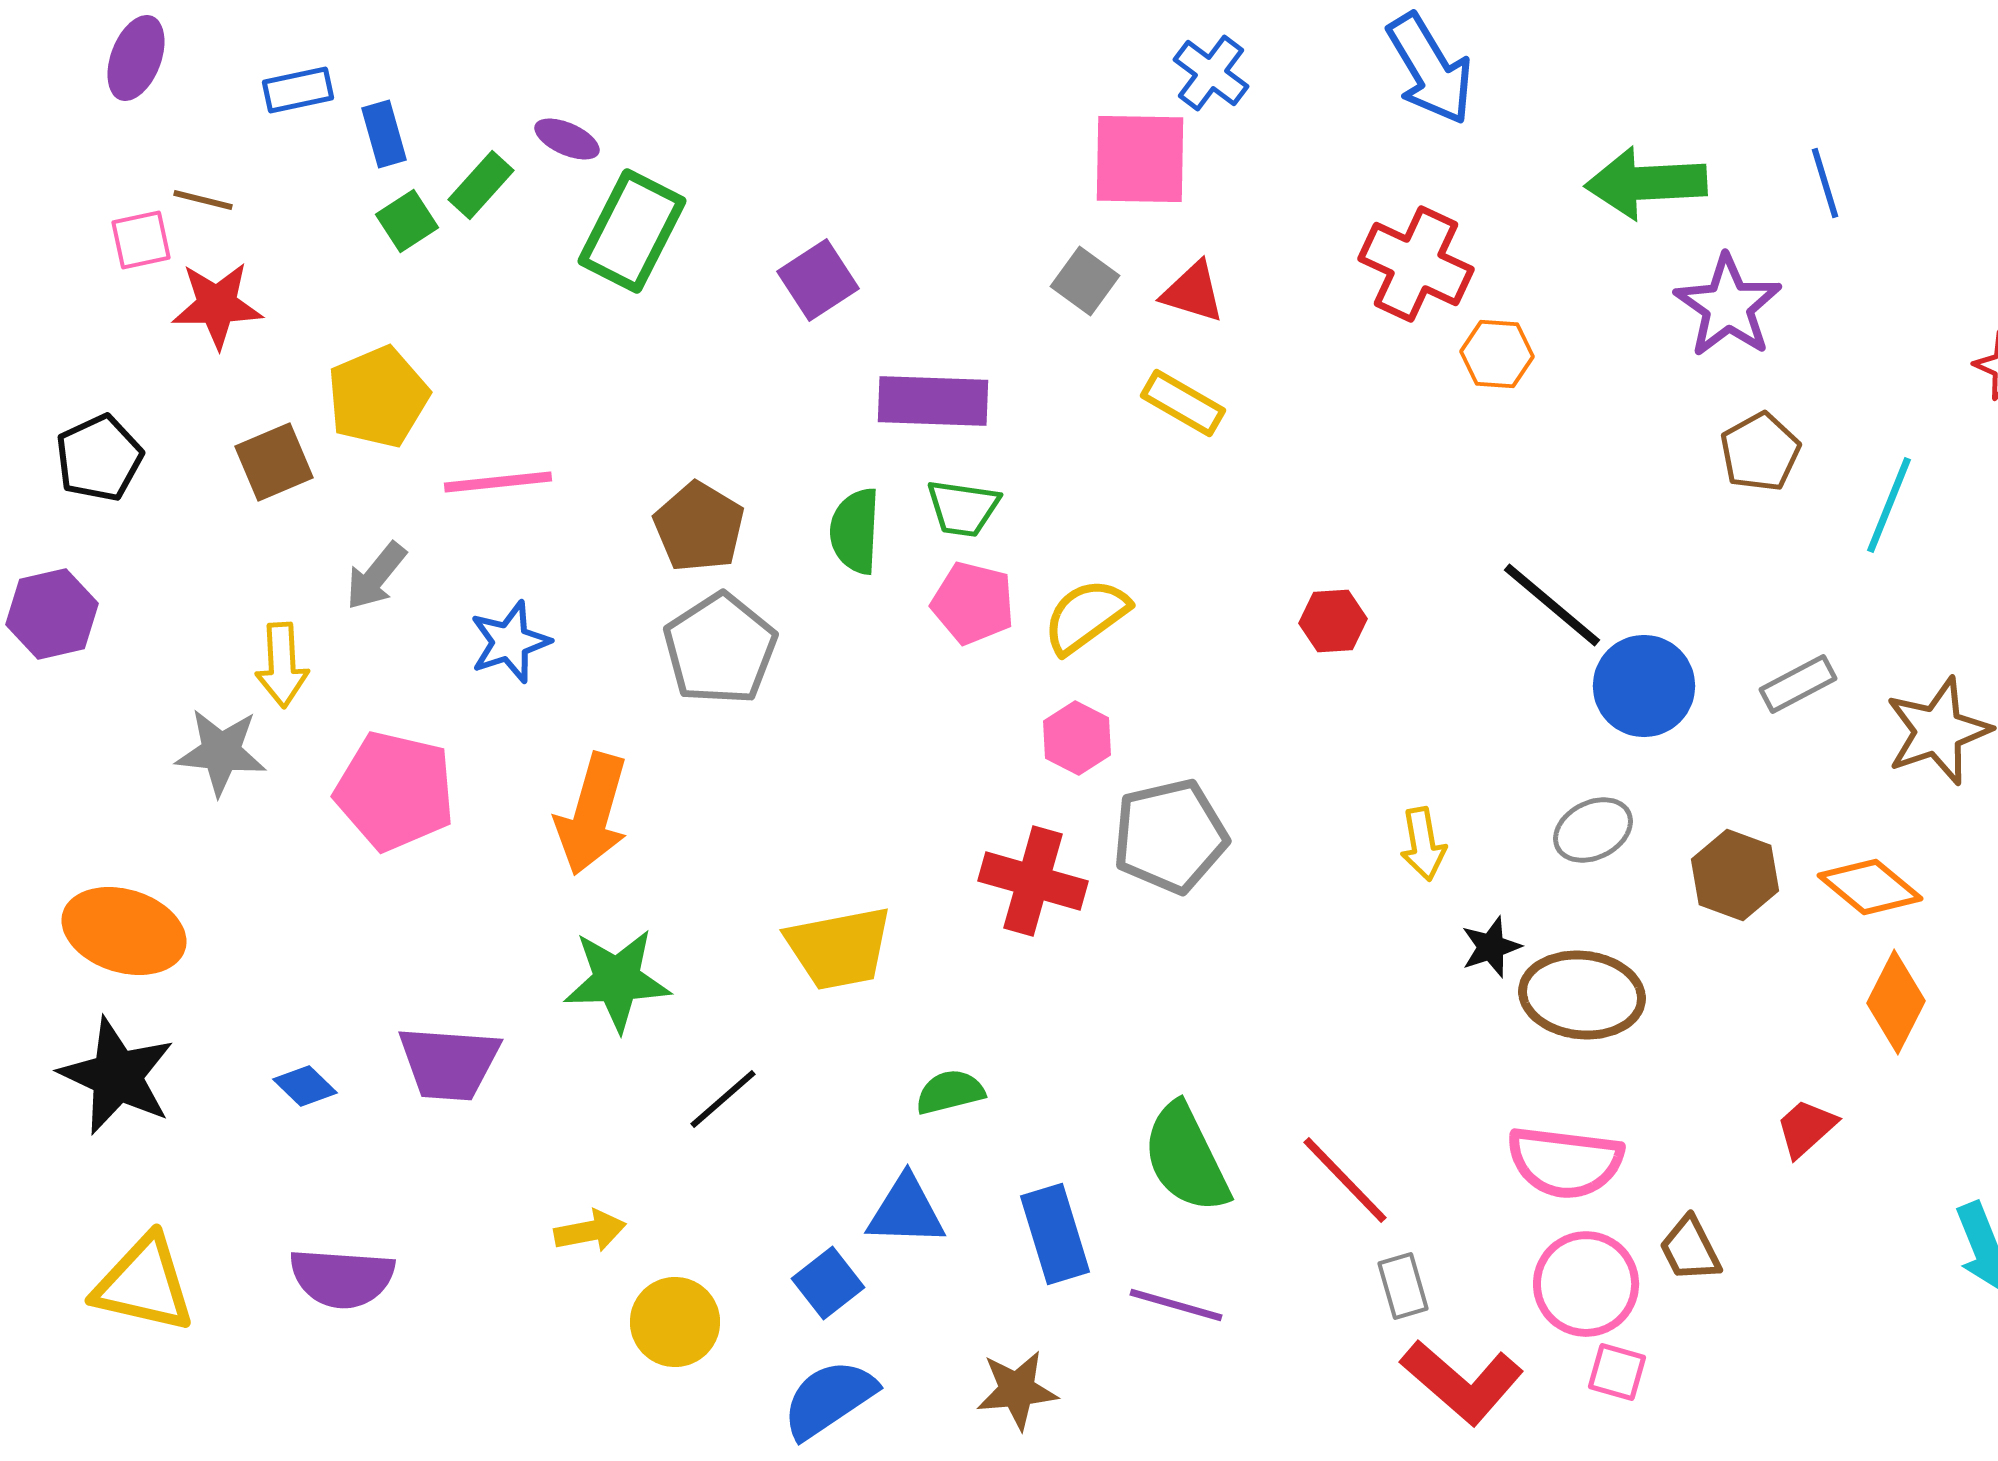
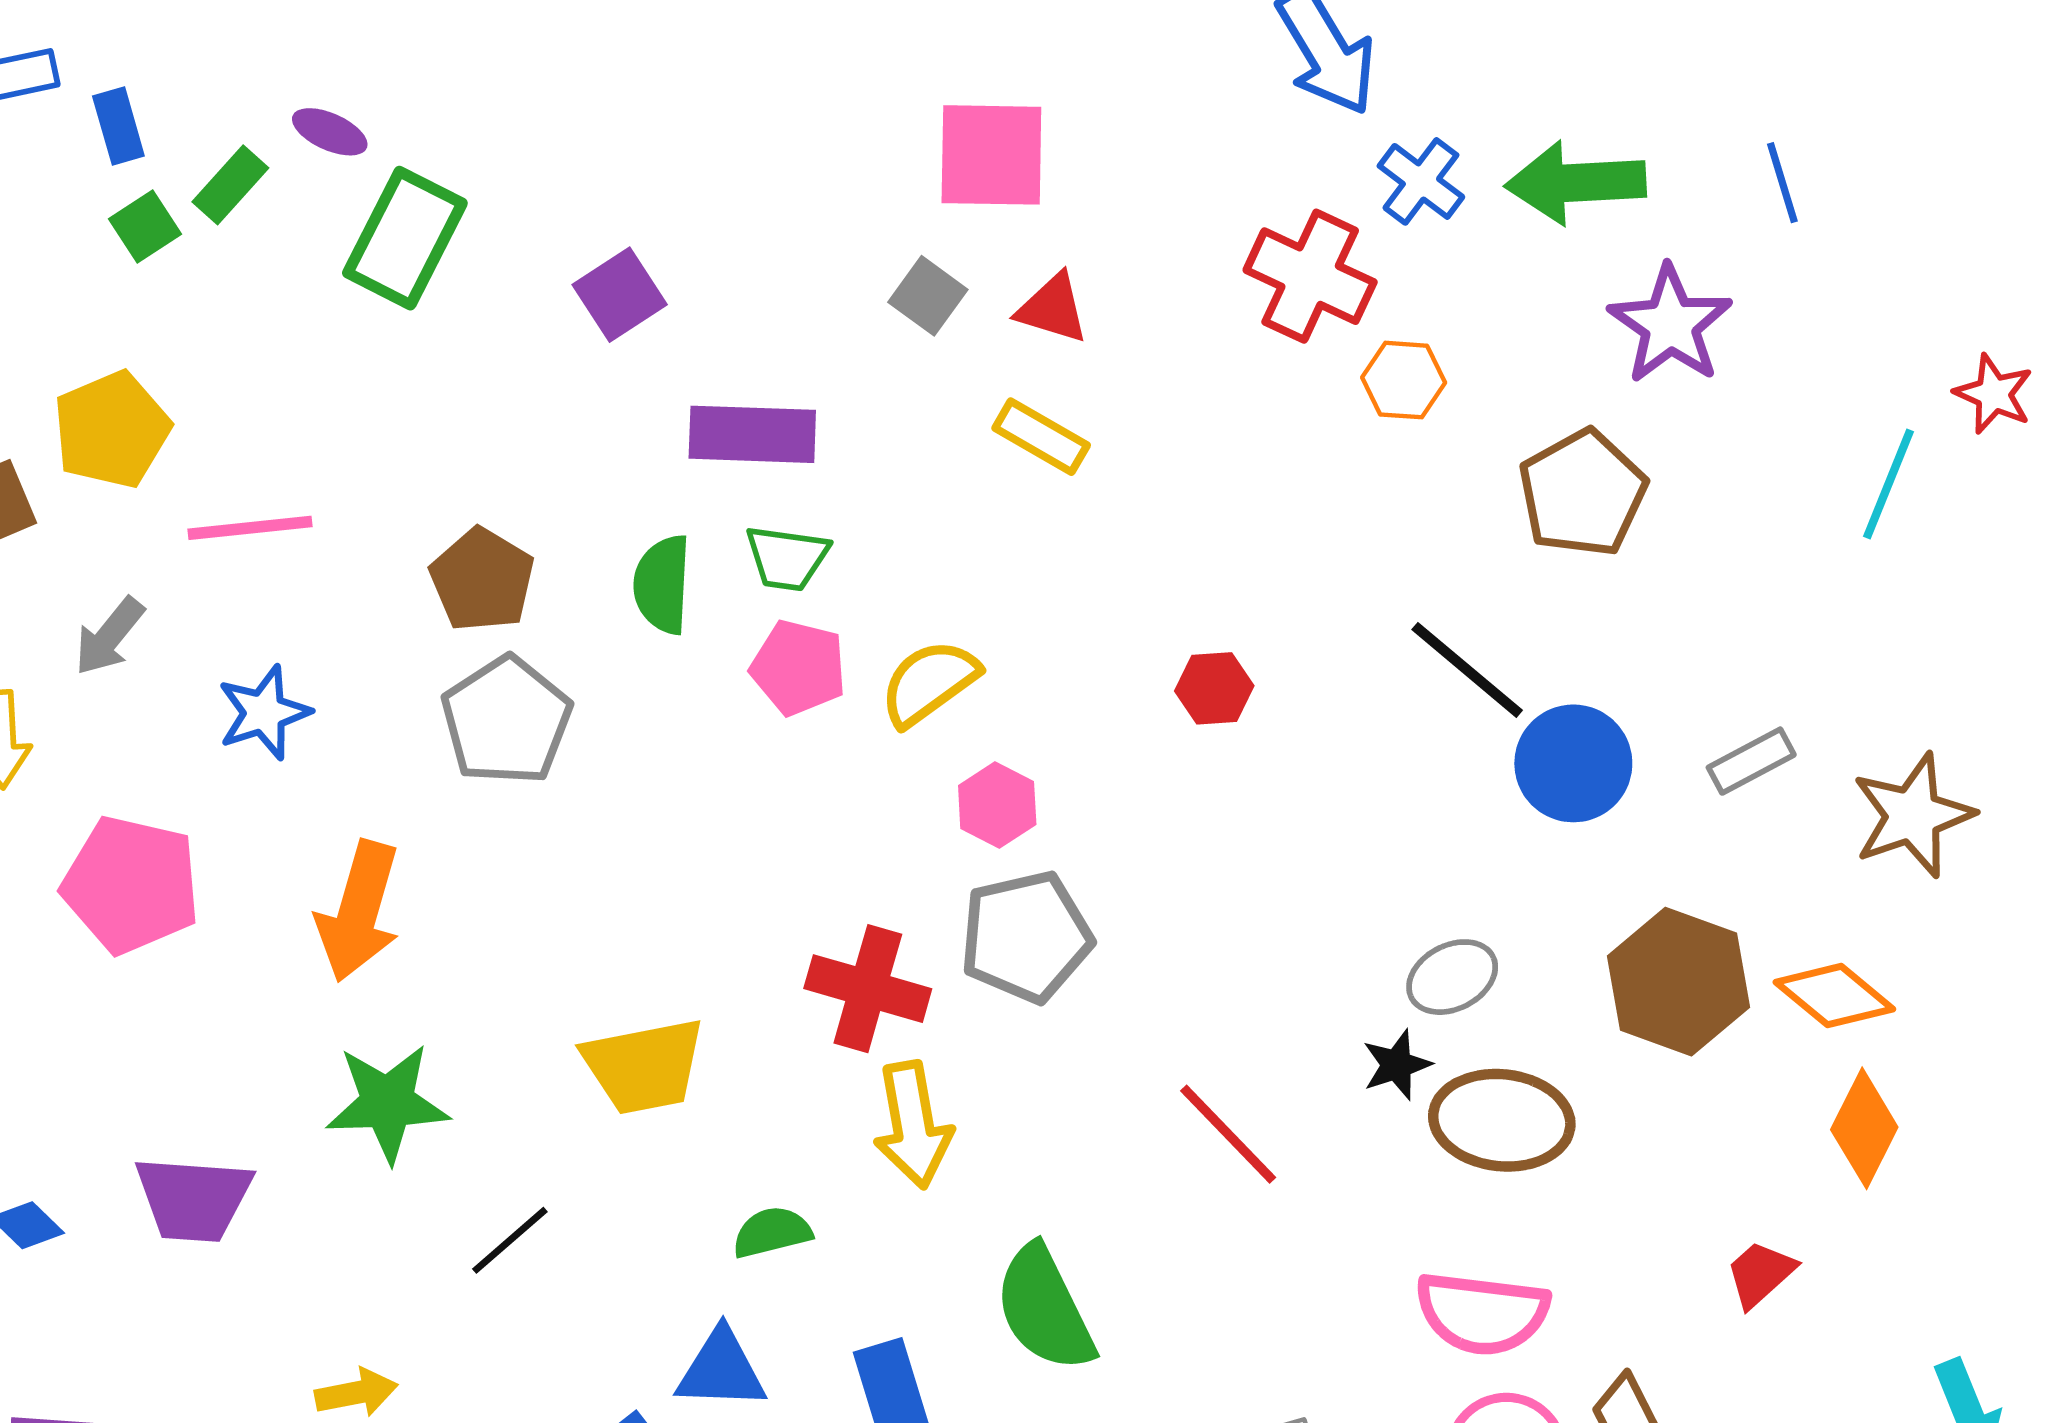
blue cross: (1211, 73) -> (1421, 181), moved
brown pentagon: (1760, 452) -> (1583, 493), moved, size x1.4
cyan line: (1889, 505) -> (1889, 484), moved
pink hexagon: (1077, 738) -> (997, 805), moved
gray ellipse: (1593, 830) -> (1452, 977), moved
yellow arrow: (1423, 844) -> (913, 1125), moved, size x1.5
brown hexagon: (1735, 875) -> (1678, 982), size x1.4
red line: (1345, 1180) -> (1228, 1134), moved

